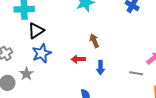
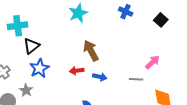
brown arrow: (94, 41) -> (91, 51), size x1.5
blue arrow: (100, 68) -> (100, 77), turned -72

